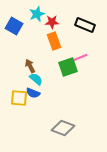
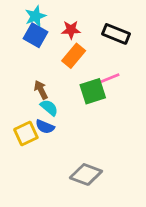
cyan star: (37, 14) -> (35, 16), moved
blue square: (14, 26) -> (35, 35), moved
orange rectangle: (54, 41) -> (74, 56), turned 60
yellow square: (19, 98) -> (26, 134), turned -30

